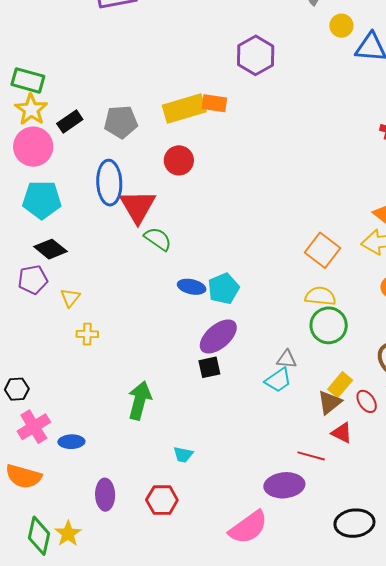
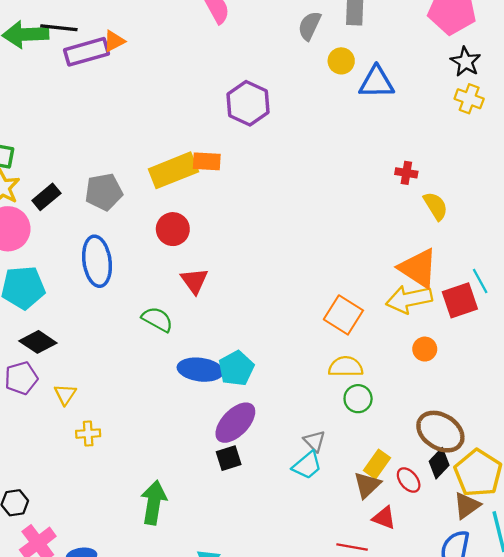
red triangle: (138, 206) -> (194, 281), moved, size x0.7
blue ellipse: (192, 287) -> (200, 370), size x1.4
green circle: (329, 325) -> (358, 399), size x0.7
gray triangle: (287, 359) -> (315, 441), turned 45

